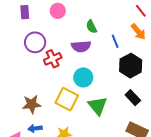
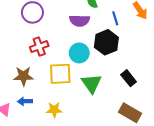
red cross: (53, 59) -> (39, 47), moved
black hexagon: (131, 66) -> (106, 42), moved
yellow square: (67, 99) -> (60, 74), turned -35

